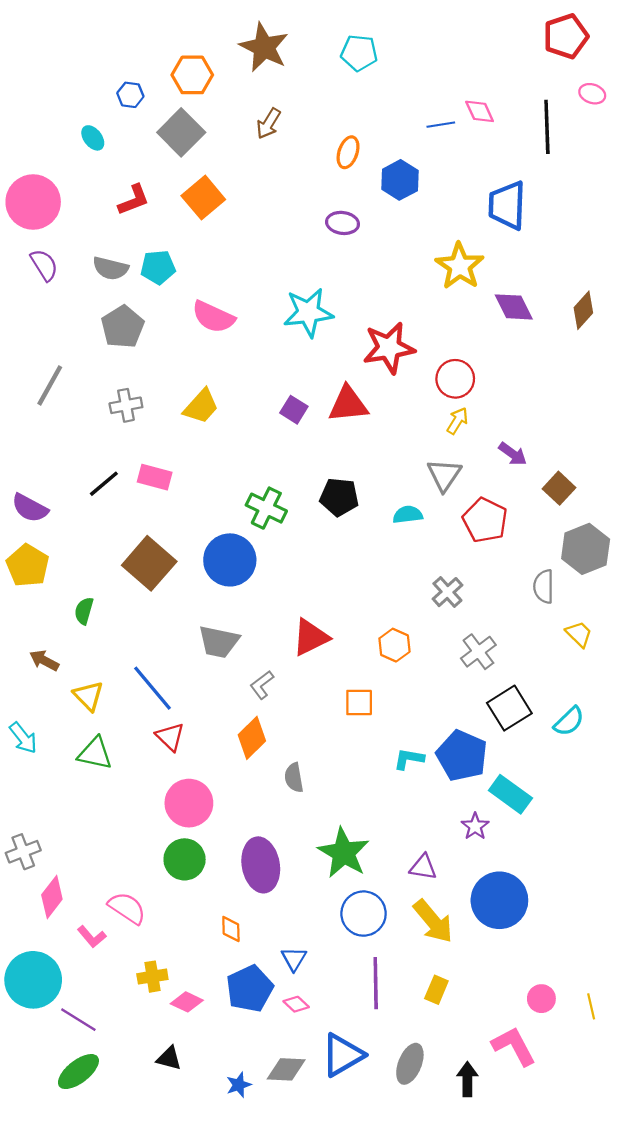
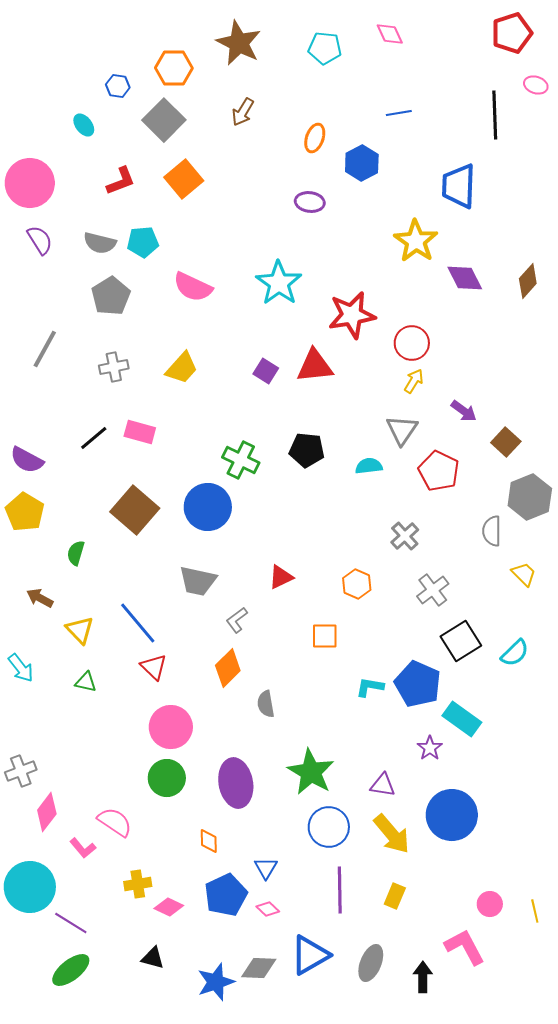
pink diamond: (480, 111) -> (390, 34), moved
cyan star: (308, 312) -> (279, 283), turned -30
red triangle: (310, 637) -> (281, 577), size x0.7
green triangle: (95, 753) -> (86, 682), size x0.7
blue star: (239, 1085) -> (216, 982), size x1.6

